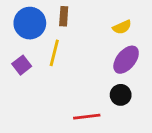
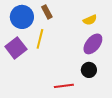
brown rectangle: (64, 16) -> (47, 12), turned -32
purple square: (22, 65) -> (16, 48), size x1.5

